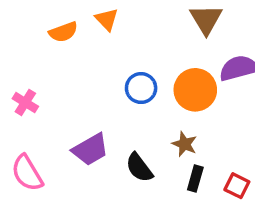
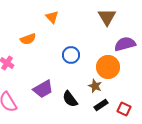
orange semicircle: (63, 32) -> (28, 39), moved
orange circle: (195, 90) -> (108, 67), moved
black rectangle: (195, 178) -> (101, 105), turned 40

